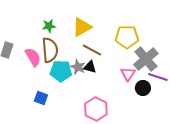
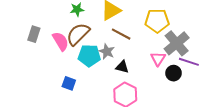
brown semicircle: (50, 50) -> (78, 34), turned -130
black triangle: (90, 67) -> (122, 67), moved

